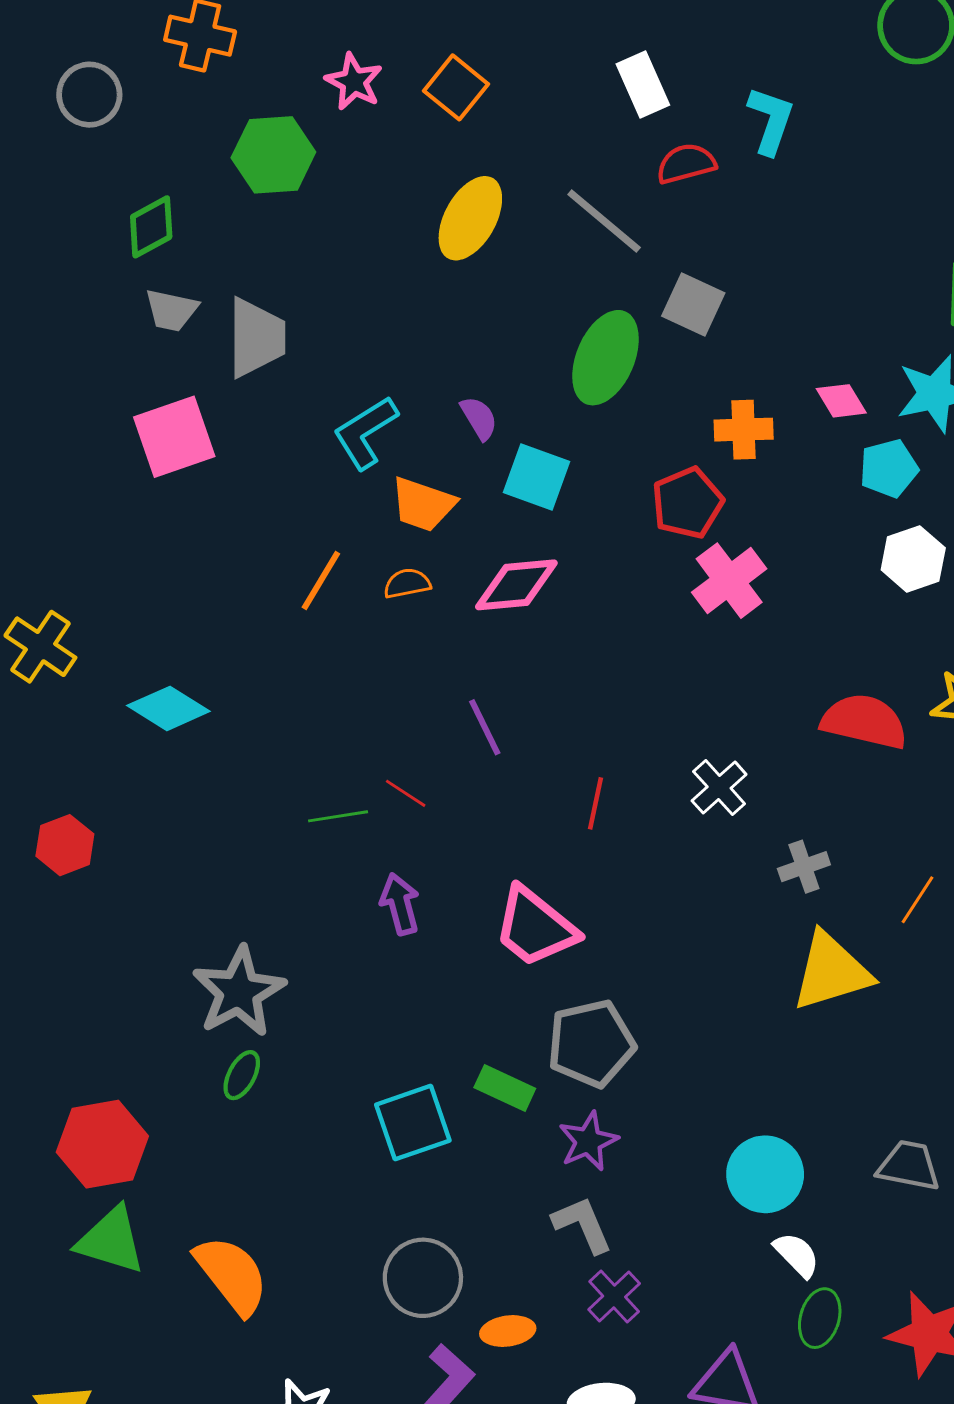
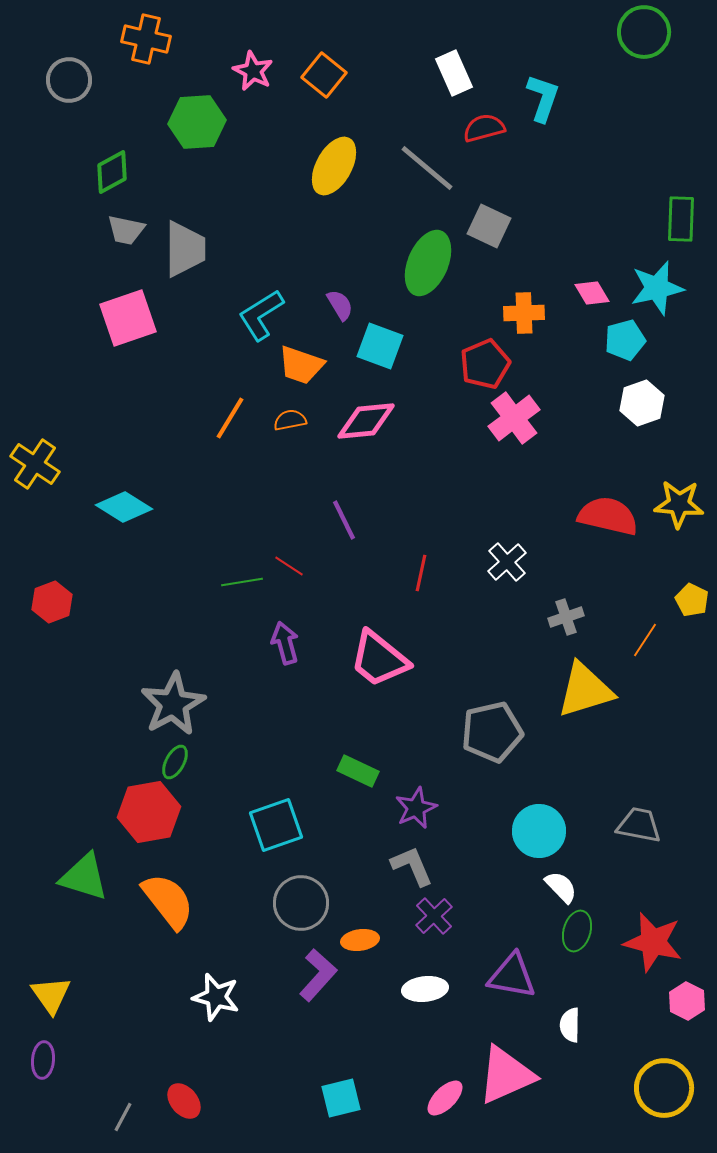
gray pentagon: (591, 1043) -> (492, 732), moved
cyan square: (413, 1123) -> (276, 825), moved
red hexagon: (102, 1144) -> (149, 812), moved

